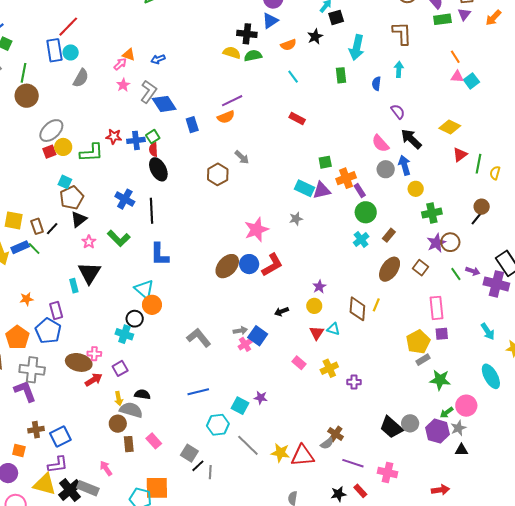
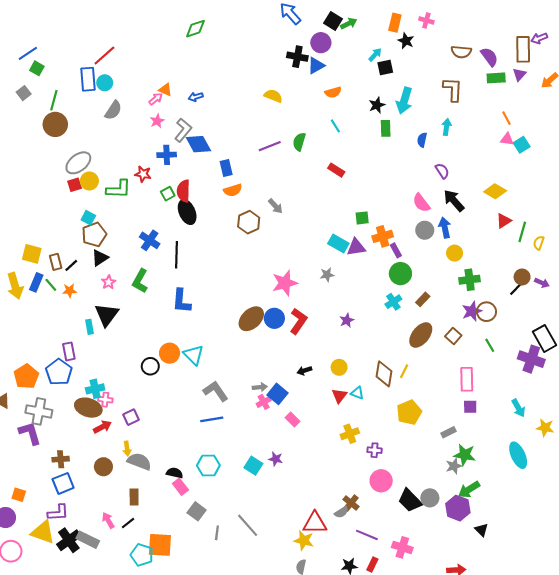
black cross: (247, 34) -> (297, 57), moved
black star: (315, 37) -> (377, 105), moved
green semicircle: (253, 56) -> (299, 142), moved, turned -66
orange semicircle: (226, 117) -> (233, 190), moved
green square: (153, 137) -> (168, 194), moved
blue cross: (136, 140) -> (167, 155), moved
red semicircle: (153, 150) -> (184, 191), size x1.5
green L-shape: (119, 238) -> (140, 281), turned 70
blue rectangle: (20, 247) -> (36, 282), turned -48
red L-shape: (272, 265) -> (298, 321), turned -30
purple arrow: (473, 271) -> (542, 283), moved
purple star: (319, 287) -> (347, 320), moved
cyan triangle: (144, 289) -> (194, 355), moved
orange star: (27, 299) -> (70, 291), moved
cyan cross: (124, 334) -> (95, 389), moved, turned -36
yellow pentagon: (418, 342) -> (409, 412), moved
pink rectangle: (299, 363) -> (293, 420), moved
blue line: (198, 392) -> (212, 419), moved
black semicircle: (142, 394) -> (175, 473), moved
pink circle: (466, 406) -> (381, 481), moved
green arrow: (447, 413) -> (469, 490), size x1.5
brown circle: (118, 424) -> (103, 467), moved
cyan hexagon: (218, 425) -> (208, 465), moved
gray star: (458, 428) -> (454, 466), moved
brown cross: (36, 430) -> (61, 459), moved
pink rectangle: (154, 441) -> (180, 487), moved
gray line: (248, 445) -> (248, 525), moved
black triangle: (461, 450) -> (481, 530), turned 40
yellow star: (280, 453) -> (304, 541), moved
black line: (198, 466) -> (128, 523), moved
red rectangle: (360, 491) -> (372, 564), turned 64

